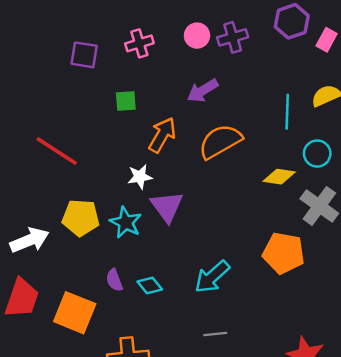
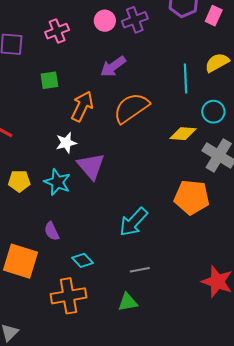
yellow pentagon: (81, 218) -> (19, 181), size x0.7
cyan diamond: (150, 286) -> (83, 260), moved

